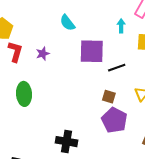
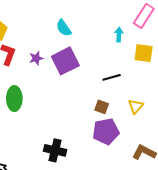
purple square: (92, 51) -> (65, 61), moved, turned -32
purple pentagon: (114, 120) -> (106, 131), turned 30

